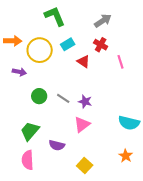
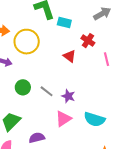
gray arrow: (103, 21) -> (102, 14), moved
cyan rectangle: (68, 44) -> (64, 23), moved, turned 40
cyan semicircle: (129, 123) -> (94, 119), moved
purple semicircle: (57, 145) -> (37, 138), turned 147

